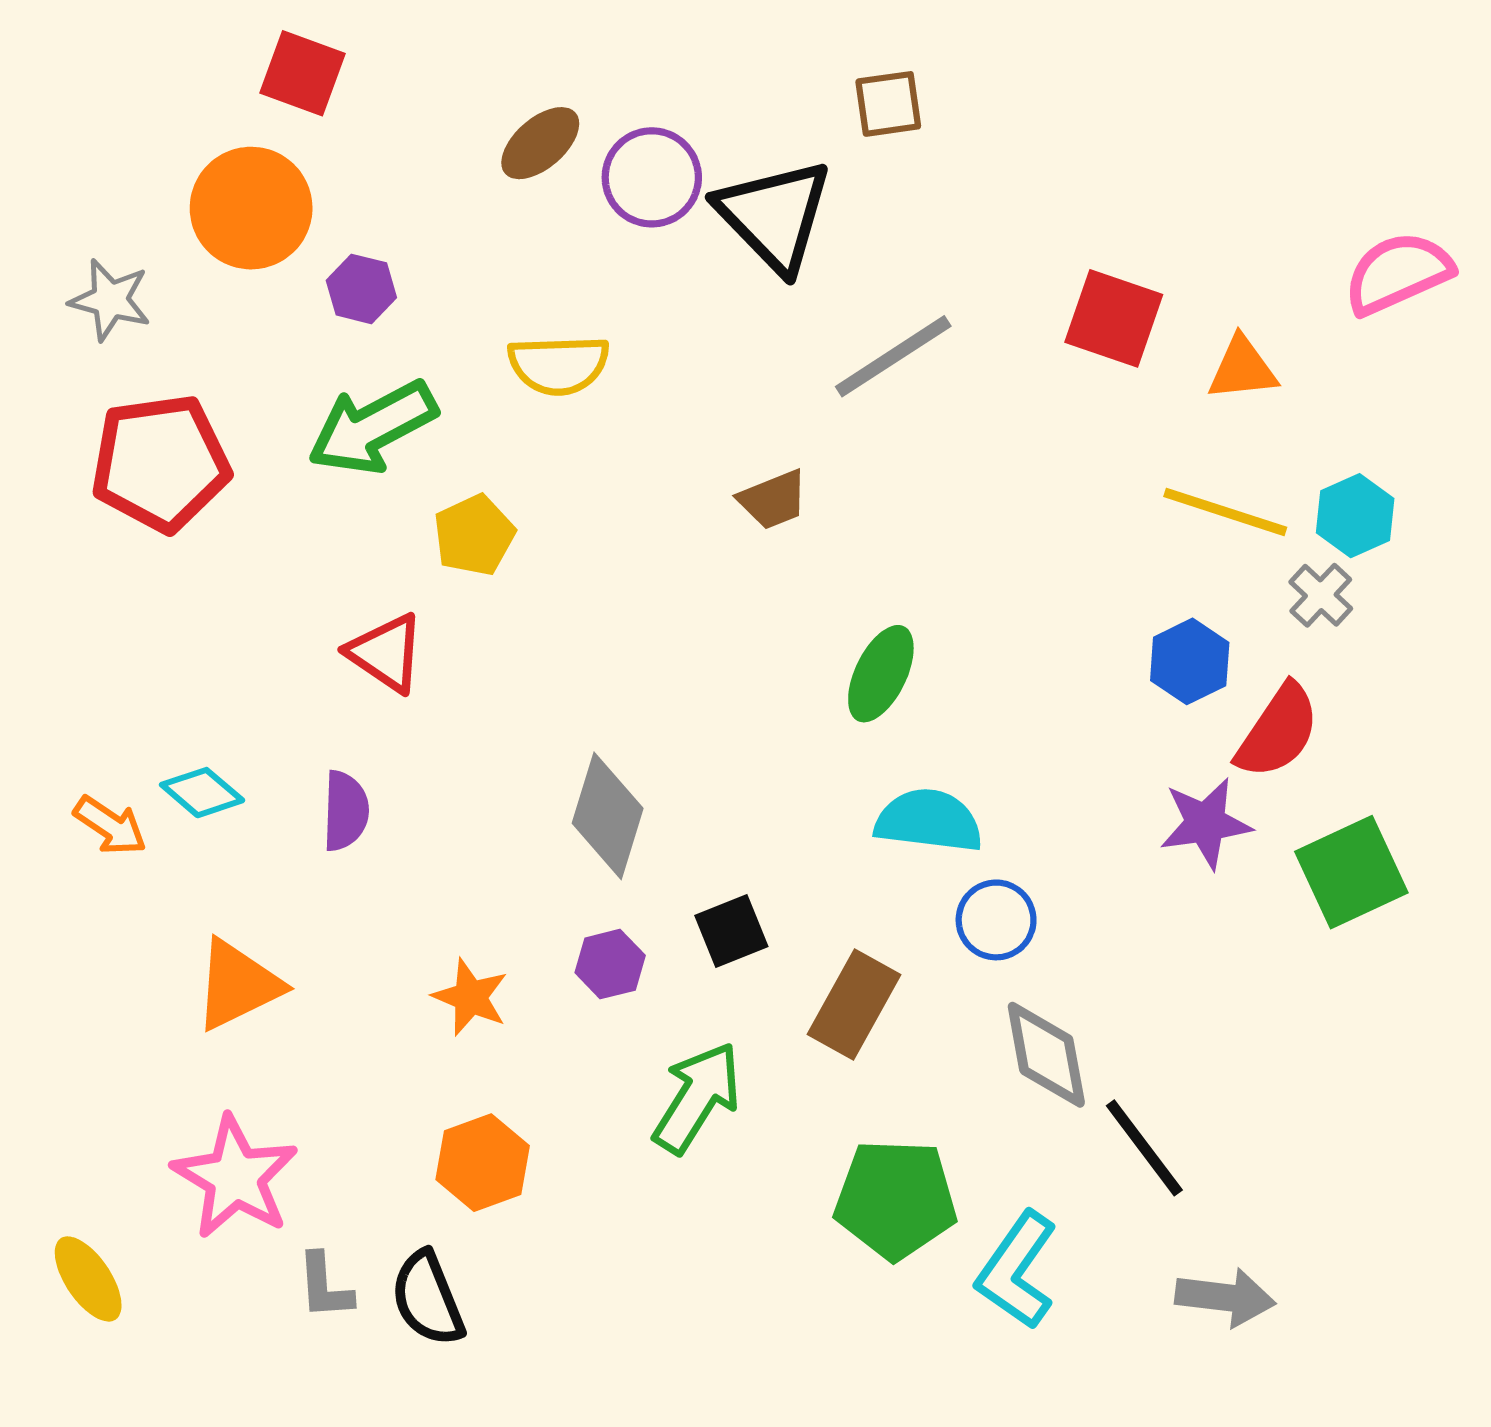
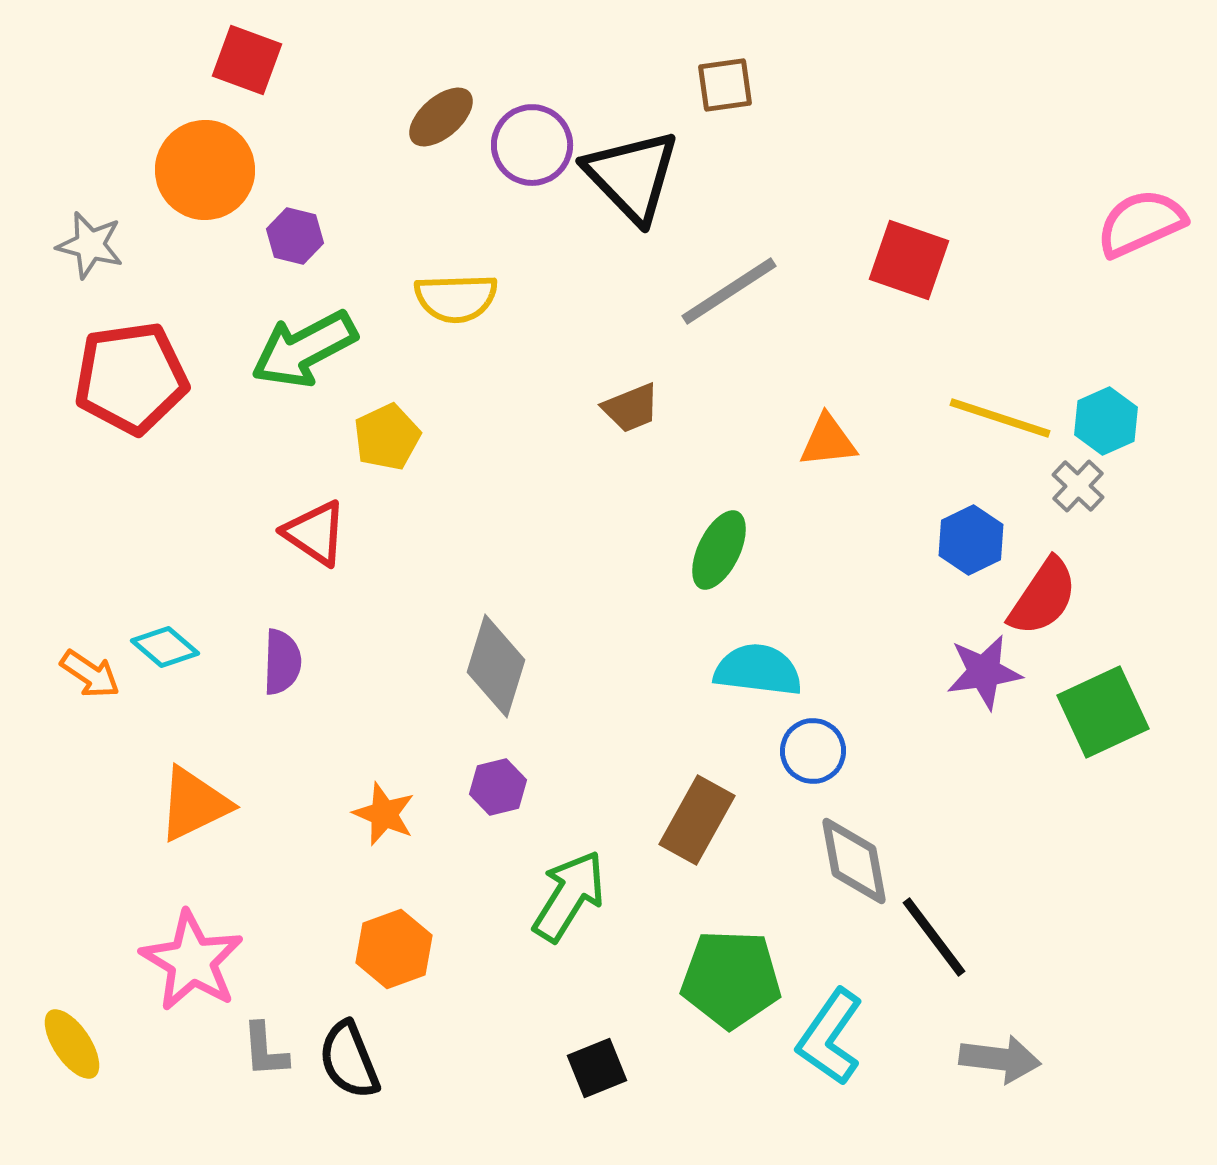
orange triangle: (1242, 369) -> (828, 441), moved
black square: (731, 931) -> (597, 1068), moved

